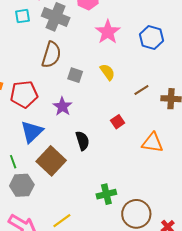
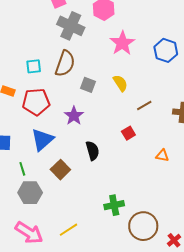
cyan square: (23, 16) -> (34, 66), moved
brown line: (141, 90) -> (144, 106), moved
orange triangle: (152, 143) -> (162, 156), size x0.6
brown square: (51, 161) -> (60, 170), size x0.7

